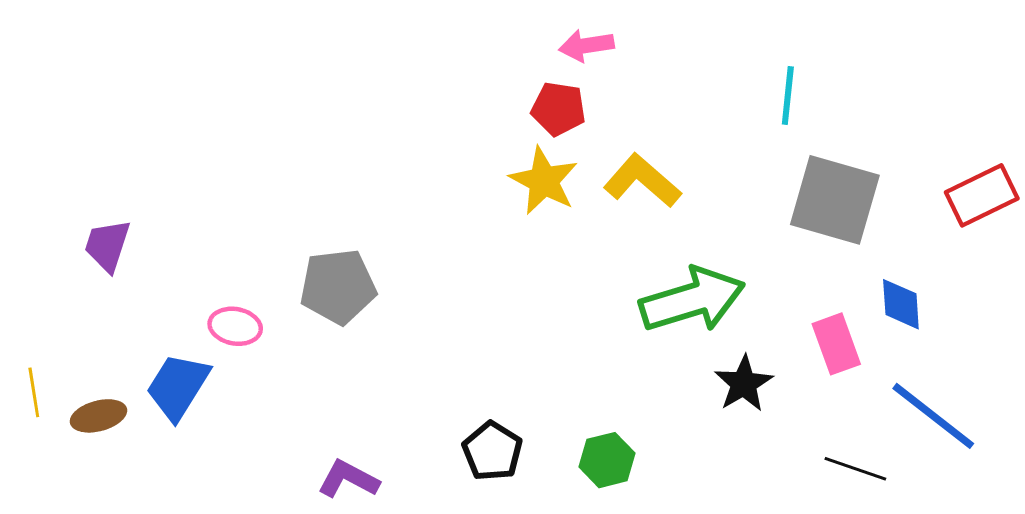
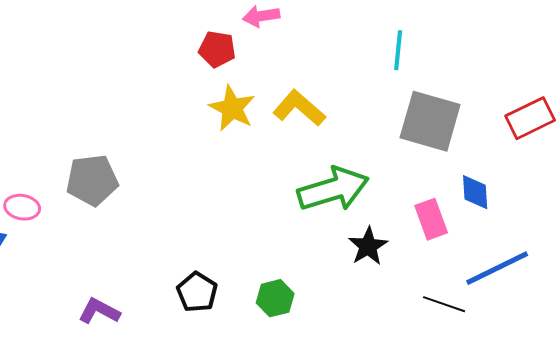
red pentagon: (558, 109) -> (217, 49), moved
blue line: (933, 416) -> (497, 268), turned -64

